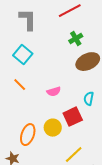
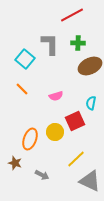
gray L-shape: (28, 20) -> (50, 44), moved
green cross: (76, 39) -> (78, 43), turned 32

